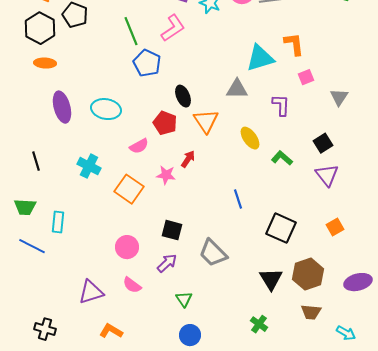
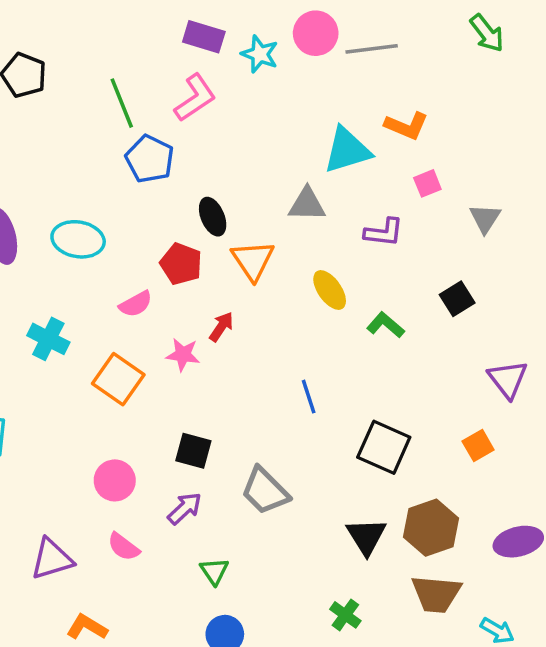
orange L-shape: (294, 44) -> (406, 126), turned 120
purple L-shape: (281, 105) -> (384, 232), turned 95
purple triangle: (327, 175) -> (508, 379), moved
brown trapezoid: (311, 312) -> (436, 594), size x1.4

